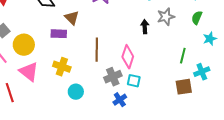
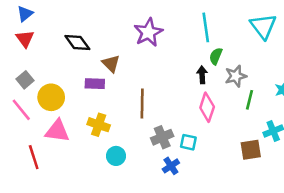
gray star: (166, 17) -> (236, 76), moved
green semicircle: (197, 18) -> (216, 56), moved
green line: (183, 56) -> (249, 100), moved
pink diamond: (128, 57) -> (207, 107), moved
pink triangle: (29, 72) -> (57, 131), turned -30

